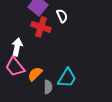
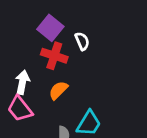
orange semicircle: (35, 74) -> (58, 90), moved

